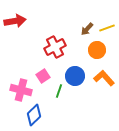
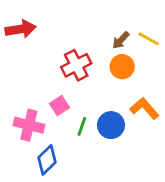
yellow line: (107, 28) -> (149, 39), turned 49
orange circle: (97, 50) -> (122, 67), moved
blue circle: (75, 76) -> (111, 125), moved

